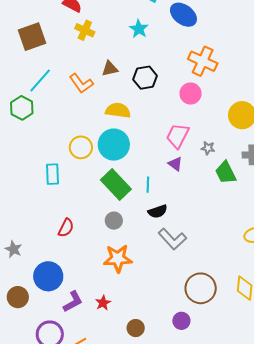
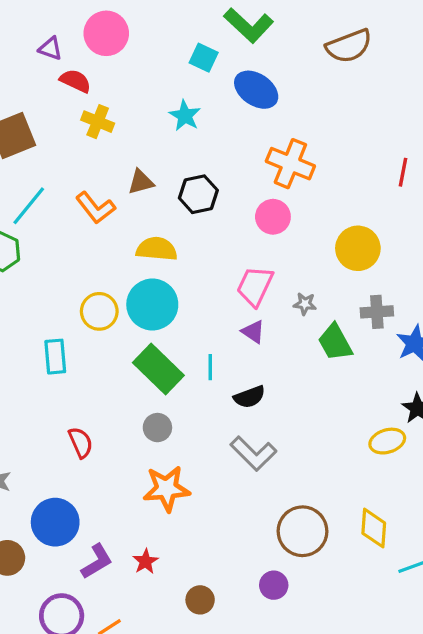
black semicircle: (158, 211) -> (250, 397), moved
red semicircle: (66, 228) -> (81, 443), turned -48

